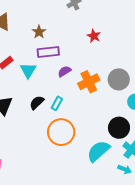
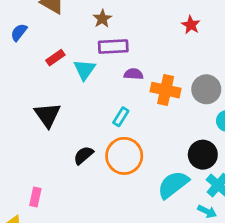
red star: (94, 36) -> (191, 25), moved
purple semicircle: (64, 71) -> (134, 74), turned 32
orange cross: (89, 82) -> (166, 90), turned 35
black semicircle: (37, 103) -> (83, 155), moved

